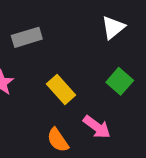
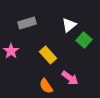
white triangle: (113, 28) -> (69, 25), moved
green square: (120, 81) -> (84, 40), moved

